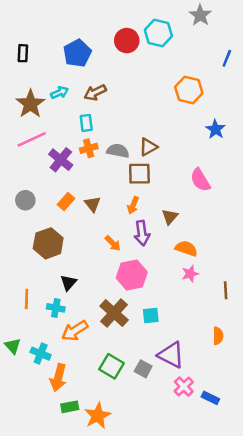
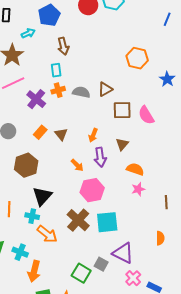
orange hexagon: (189, 90) -> (137, 58), moved
cyan arrow: (60, 93) -> (28, 33), moved
brown arrow: (95, 93) -> (63, 46), turned -78
blue star: (215, 129) -> (167, 79), moved
brown square: (139, 174) -> (122, 110), moved
black triangle: (68, 283) -> (42, 196), size x1.5
cyan square: (151, 316) -> (107, 222), size x1.6
orange arrow: (75, 331) -> (47, 234), turned -110
green square: (112, 366) -> (81, 273), moved

